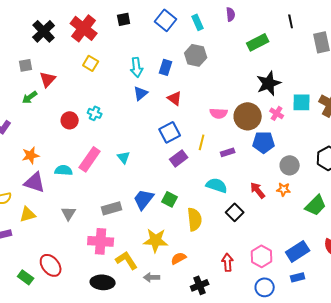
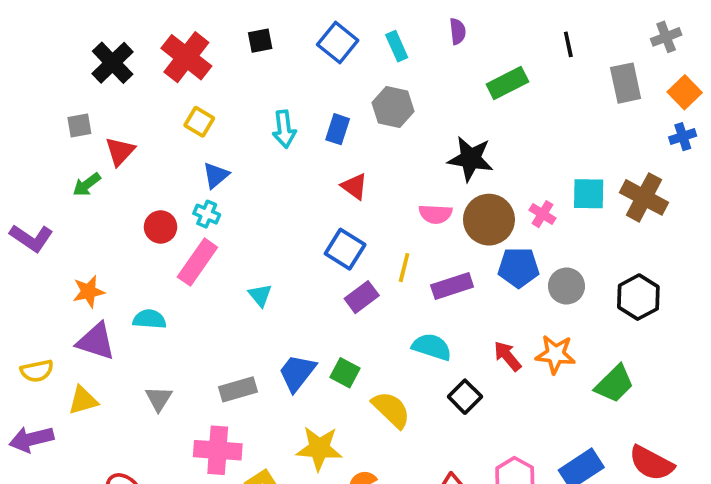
black star: (269, 83) -> (471, 159), moved, turned 30
blue triangle: (141, 93) -> (216, 175), moved
blue square: (170, 132) -> (345, 249), turned -30
purple rectangle: (228, 152) -> (452, 286), size x1.5
pink rectangle: (90, 159) -> (197, 262), moved
gray circle: (290, 165) -> (566, 286), moved
orange star: (284, 189) -> (555, 354), size x1.5
yellow semicircle: (195, 219) -> (391, 410), turned -40

